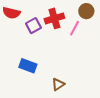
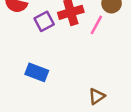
brown triangle: (58, 84) -> (97, 96), moved

